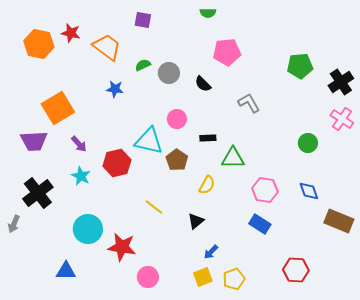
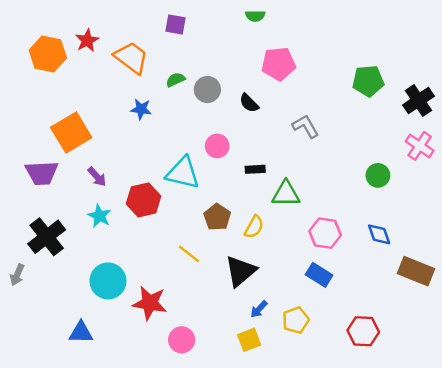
red star: (71, 33) -> (87, 40), turned 30
brown pentagon: (177, 160) -> (217, 217), moved
black triangle: (196, 221) -> (240, 271), size x1.6
yellow pentagon: (234, 279) -> (296, 320), moved

